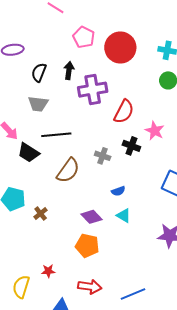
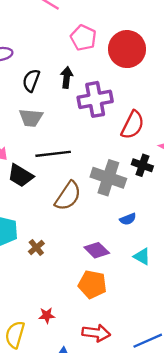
gray cross: (103, 156) -> (108, 178), size x1.8
cyan triangle: (124, 216) -> (142, 256), moved

